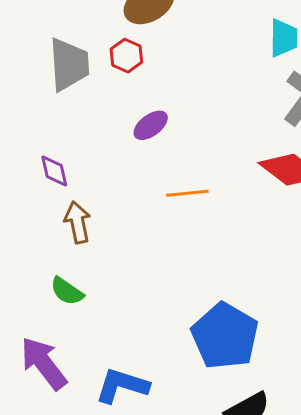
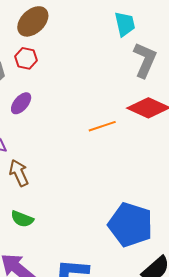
purple ellipse: (151, 125) -> (21, 103), moved
orange line: (187, 193) -> (102, 126), moved

